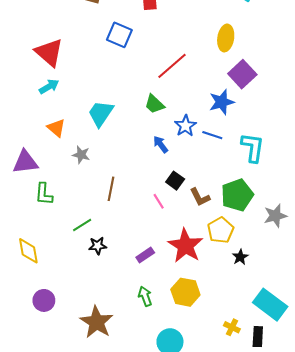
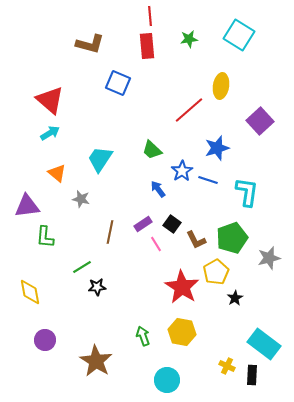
red line: (172, 66) -> (189, 110), moved
purple square: (242, 74) -> (260, 121), moved
purple rectangle: (145, 255) -> (143, 224), moved

